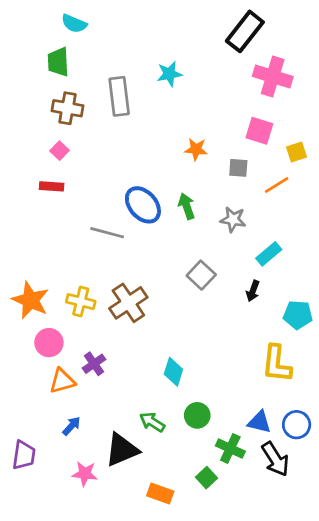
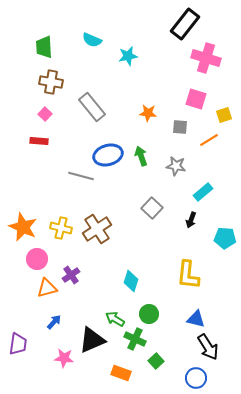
cyan semicircle: (74, 24) -> (92, 40), moved
gray rectangle: (119, 96) -> (92, 107), moved, turned -32
blue ellipse: (143, 205) -> (108, 155), turned -64
yellow L-shape: (277, 364) -> (188, 275), moved
blue circle: (297, 425) -> (196, 378), moved
green cross: (230, 448) -> (135, 339), moved

